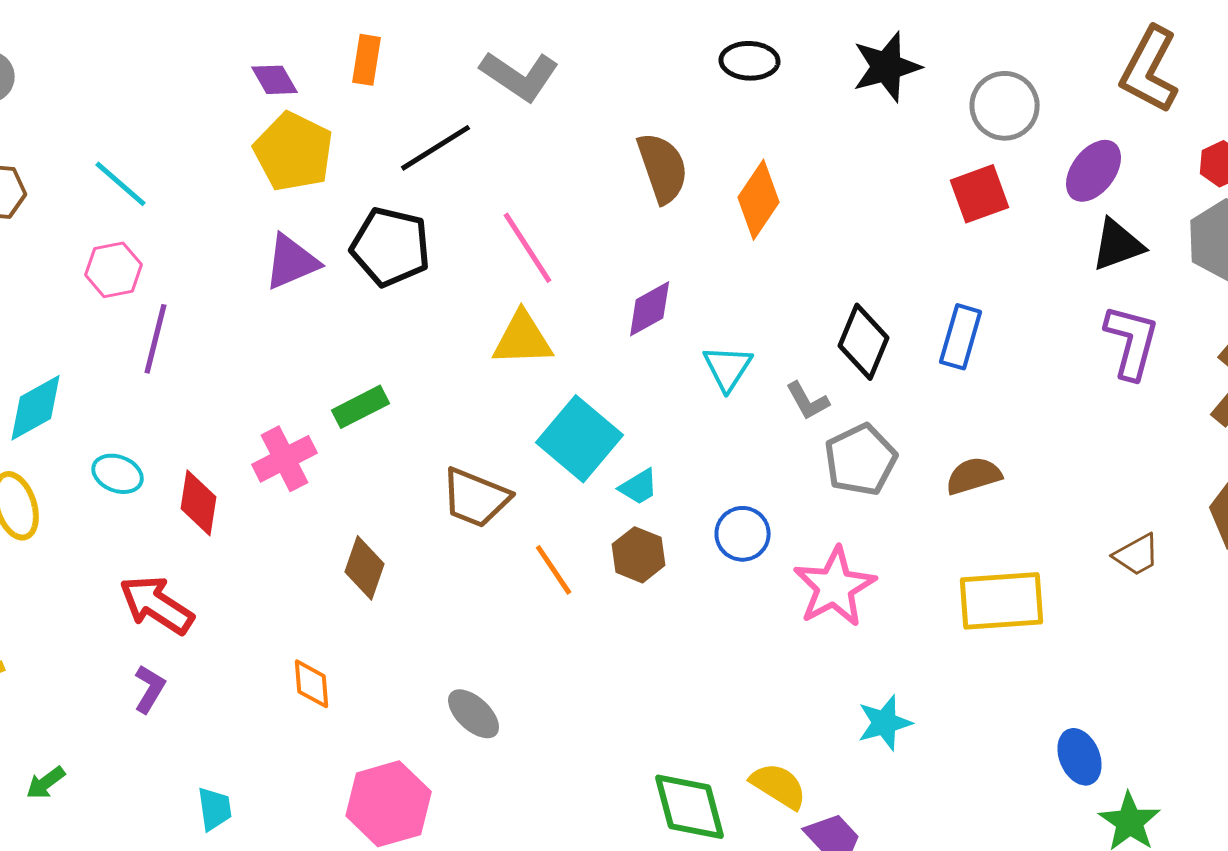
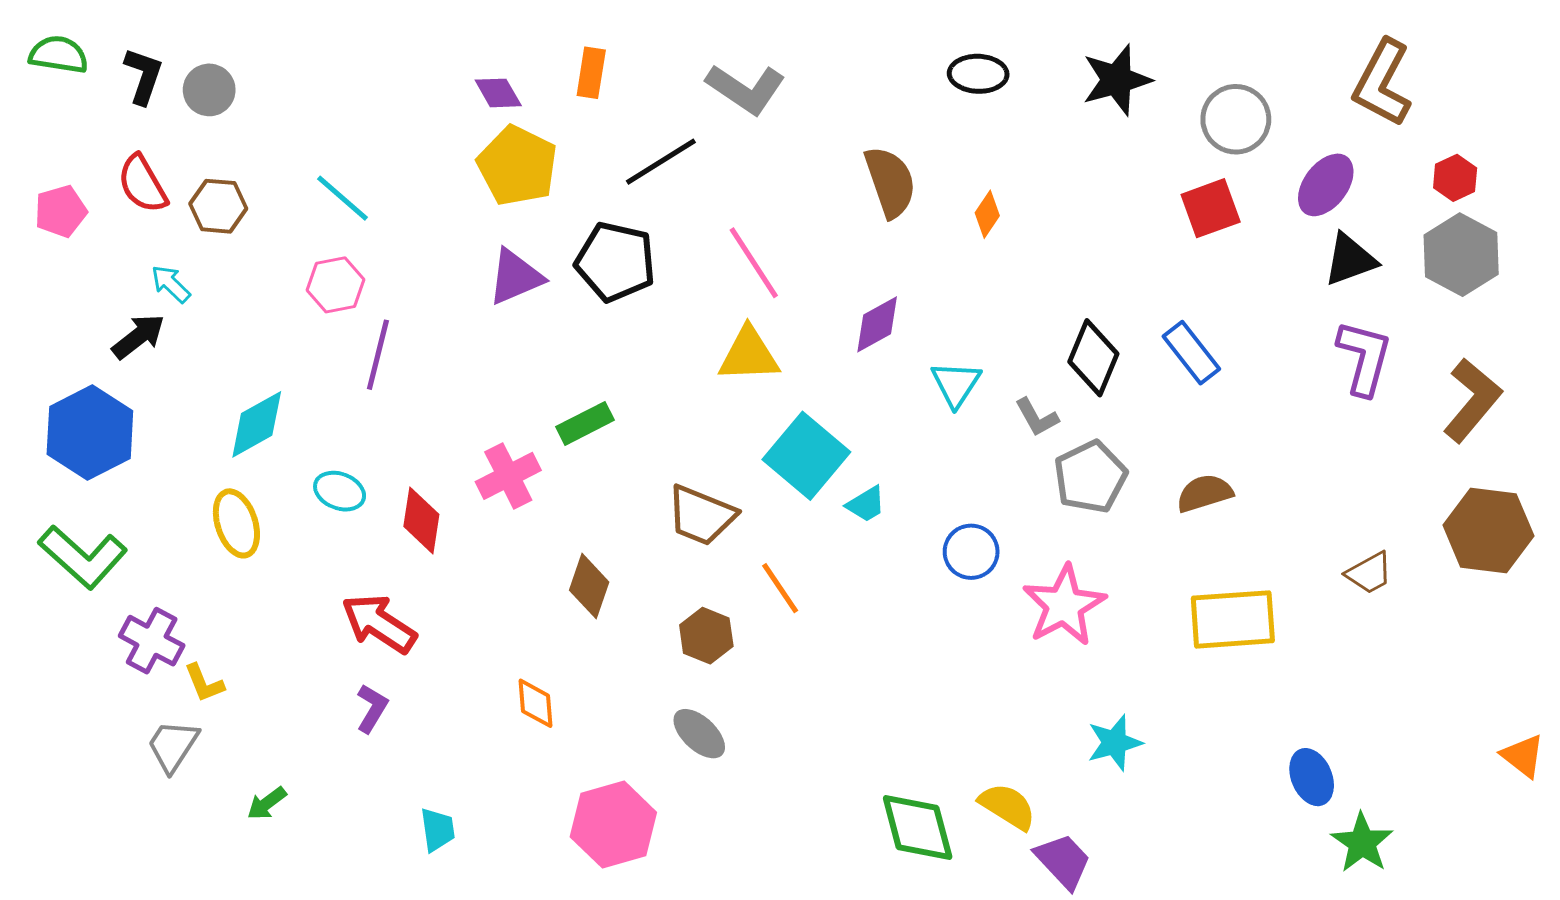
orange diamond: (759, 200) -> (987, 214), size x0.6
blue rectangle: (961, 337) -> (1191, 353), turned -54
brown hexagon: (639, 555) -> (706, 636), moved

